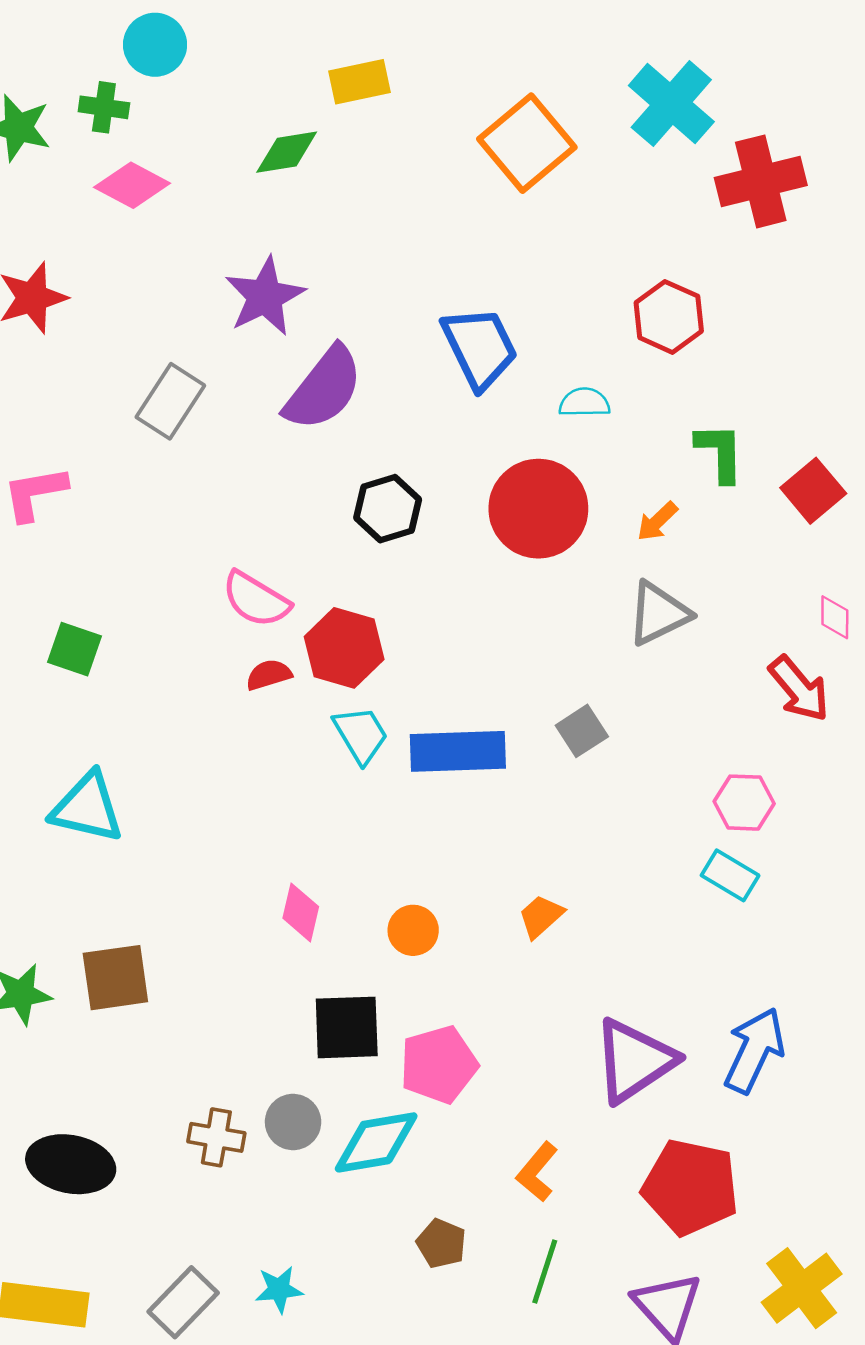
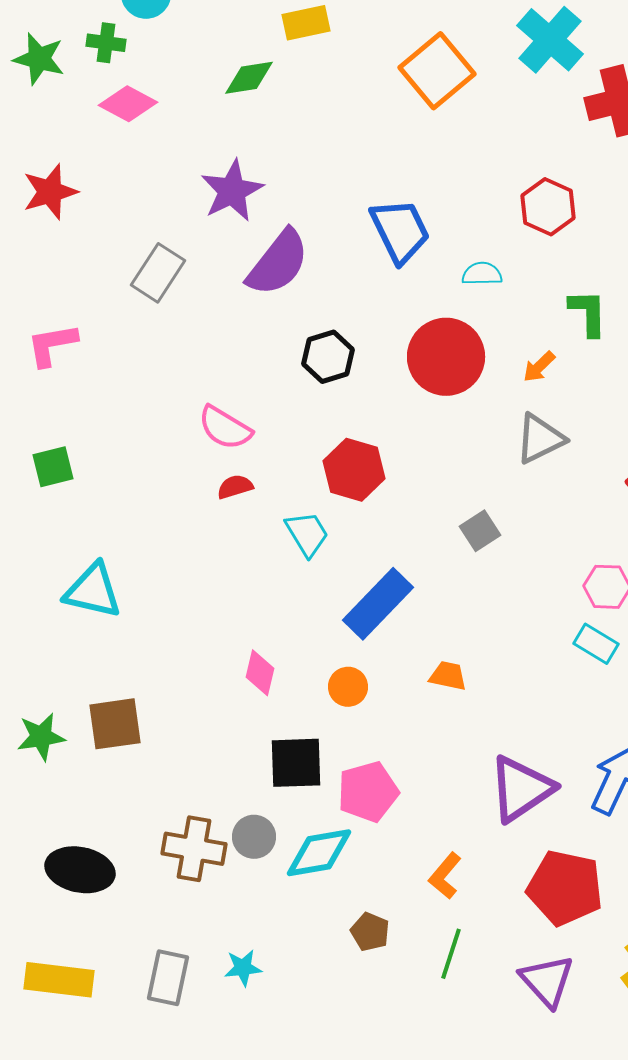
red hexagon: (344, 648) -> (354, 470), moved
green square: (75, 649) -> (53, 467), moved, turned -33
blue rectangle: (458, 751) -> (378, 604), moved, turned -44
orange trapezoid: (541, 916) -> (448, 676), turned 54
brown cross: (216, 1137) -> (194, 849), size x1.4
gray rectangle: (183, 1302) -> (168, 978), turned -32

